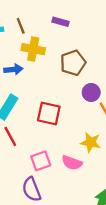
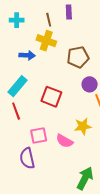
purple rectangle: (60, 22) -> (69, 12), moved, turned 64
brown line: (21, 26) -> (49, 20), moved
yellow star: (91, 142) -> (83, 126), turned -30

